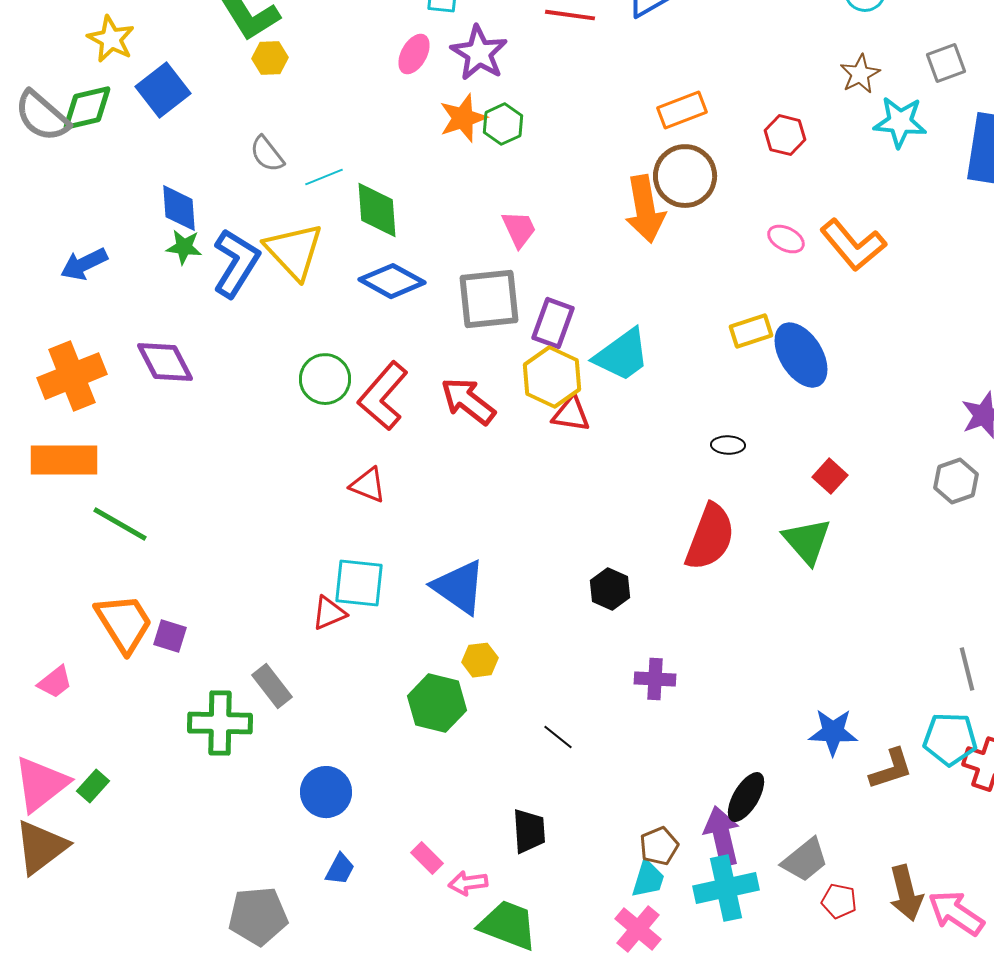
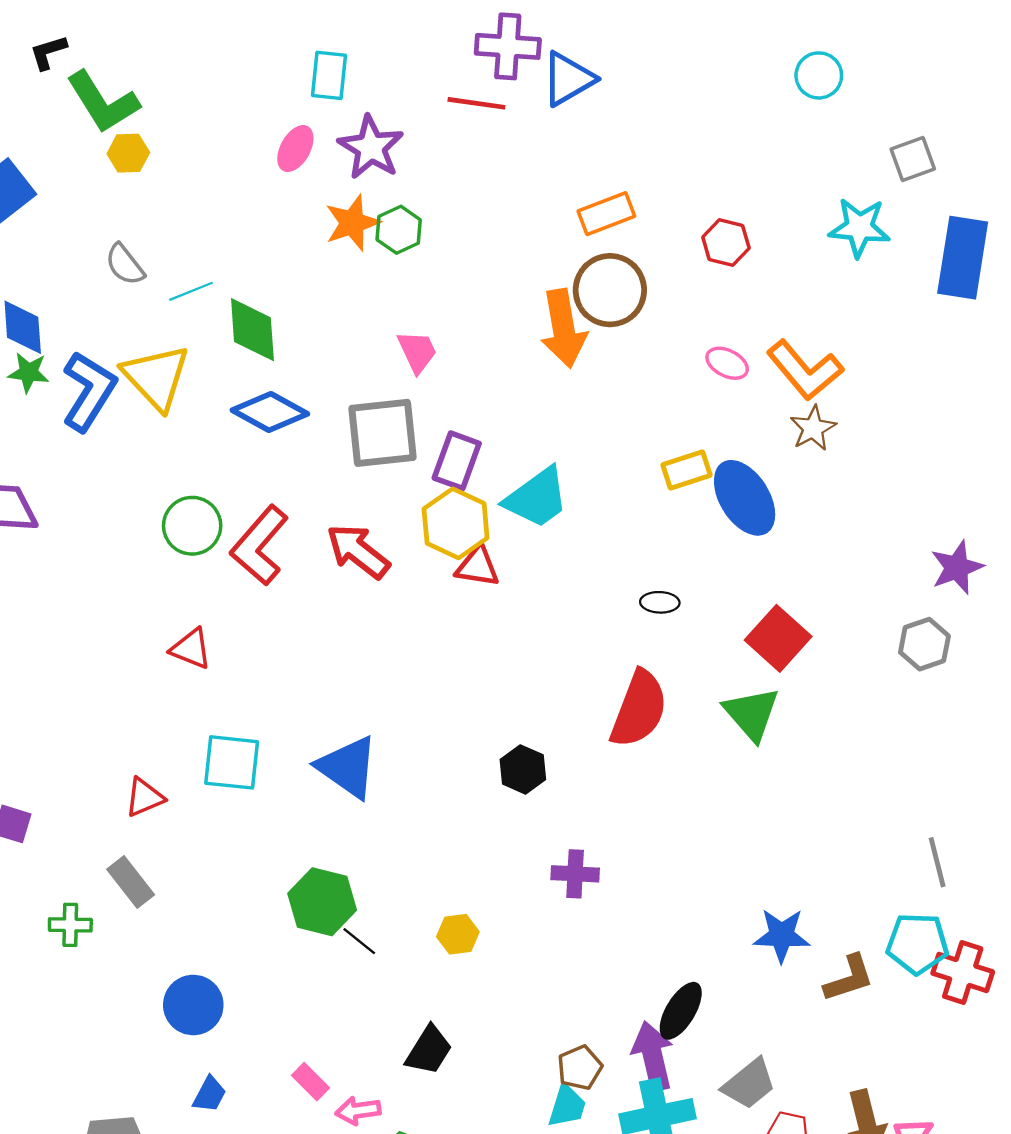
brown star: (860, 74) -> (813, 428), moved
red square: (830, 476) -> (778, 638), size x1.6
red triangle: (368, 485) -> (191, 649), moved
red triangle: (329, 613) -> (145, 797), moved
yellow hexagon: (480, 660) -> (458, 934), moved
green cross: (220, 723) -> (70, 925), size x0.6
black line: (558, 737) -> (359, 941), moved
black trapezoid: (529, 831) -> (429, 1050), turned 36

